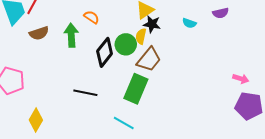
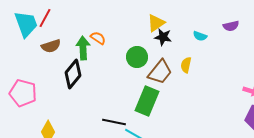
orange semicircle: (91, 17) -> (98, 38), moved
yellow semicircle: (141, 36) -> (186, 65), moved
black diamond: (105, 52) -> (73, 74), moved
black line: (85, 93) -> (114, 122), moved

